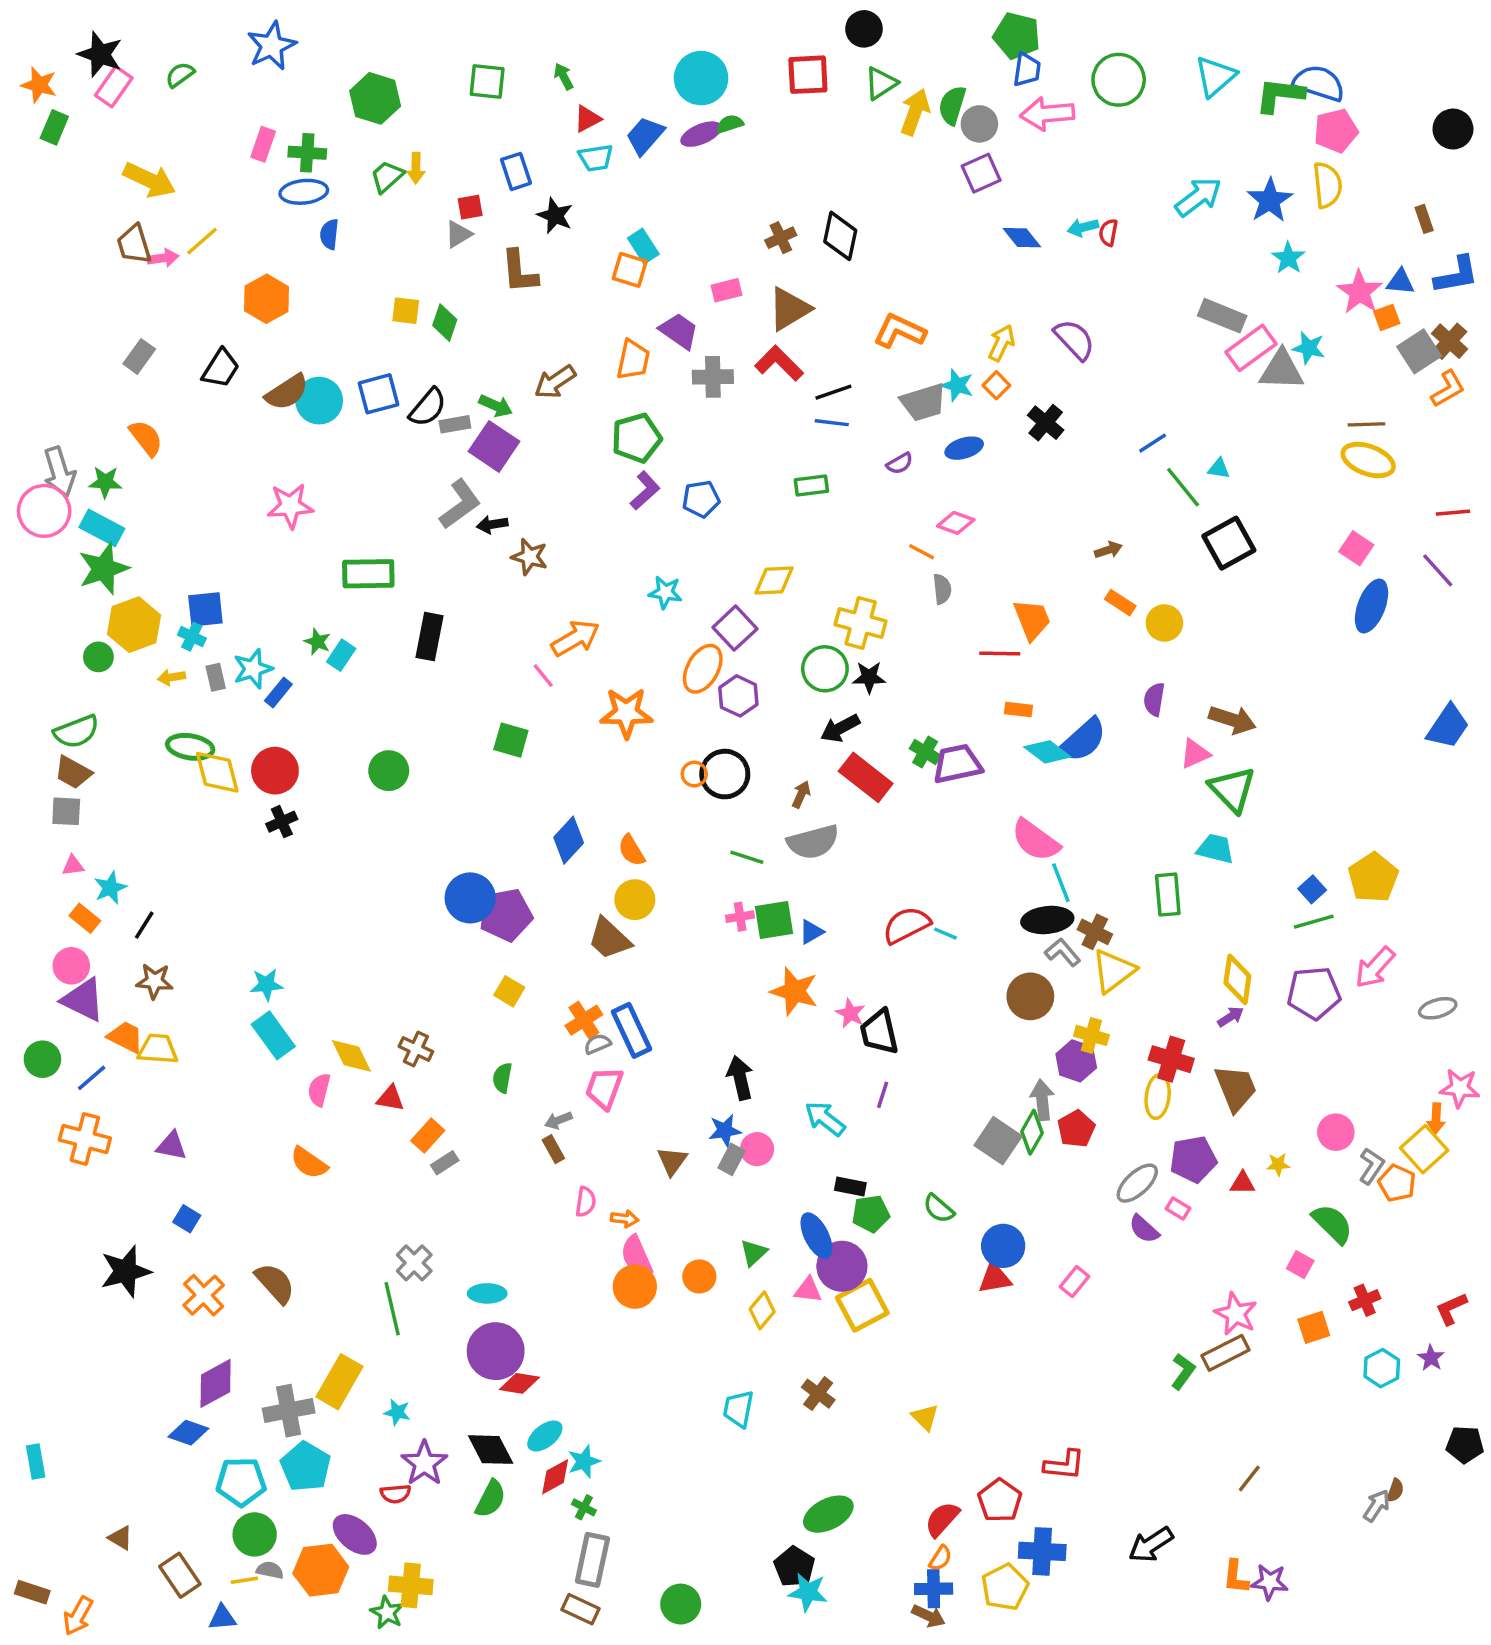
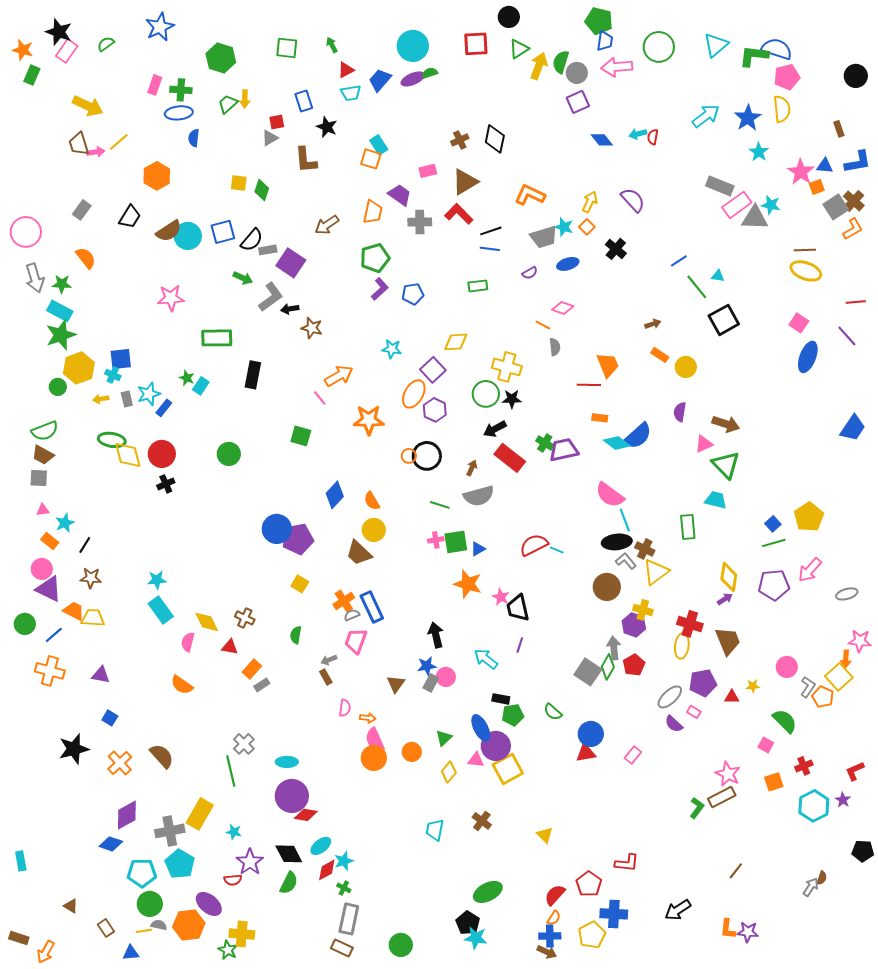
green arrow: (496, 406) -> (243, 278), moved
pink circle: (44, 511) -> (26, 232), moved
cyan hexagon: (1382, 1368) -> (814, 806), size x1.4
brown rectangle: (180, 1575) -> (106, 928), size x0.7

